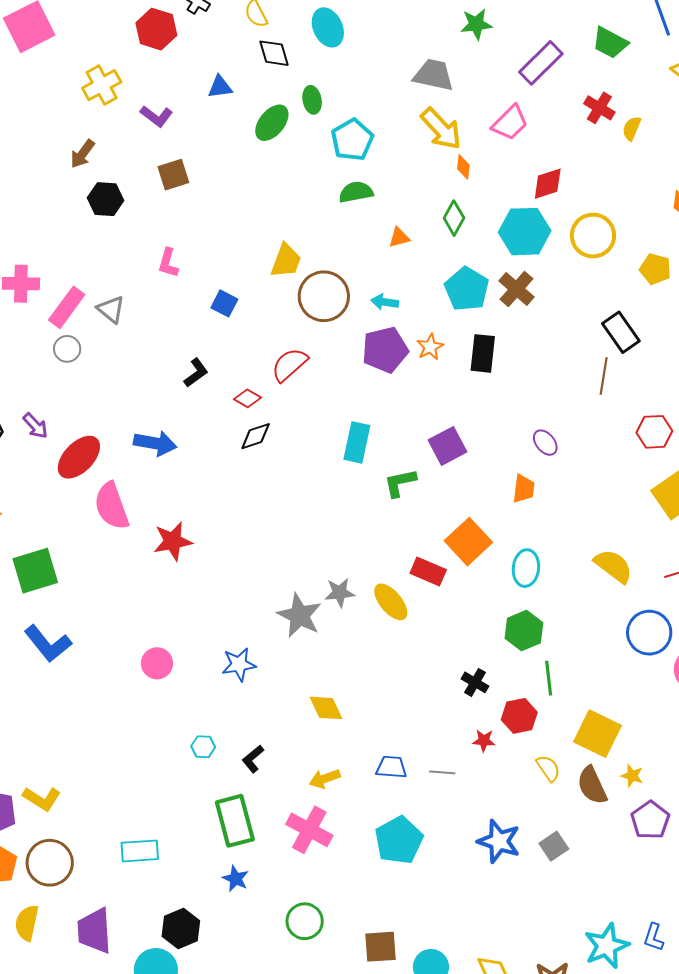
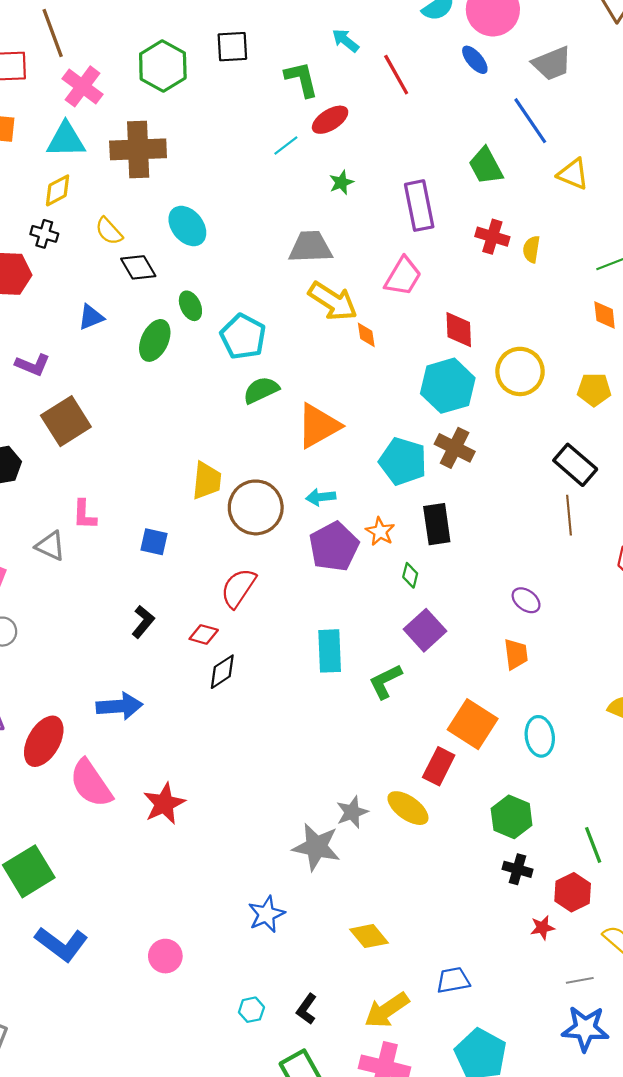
green star: (476, 24) -> (341, 183), size x0.7
green trapezoid: (610, 43) -> (486, 166), turned 48
purple rectangle: (541, 63) -> (419, 206), turned -42
brown square: (173, 175) -> (66, 421), size x1.4
red diamond: (548, 184) -> (459, 330), turned -60
green diamond: (454, 218) -> (410, 575), moved, size x0.7
orange triangle: (399, 238) -> (318, 426), size x2.0
gray triangle: (111, 309) -> (50, 546), moved
red rectangle: (428, 571) -> (439, 766), turned -72
green hexagon: (524, 631) -> (512, 817), moved
pink circle: (157, 663) -> (165, 956), moved
gray line: (442, 772) -> (580, 980), moved
yellow arrow: (325, 779) -> (387, 1010), size x1.4

